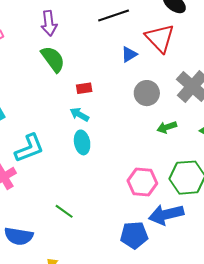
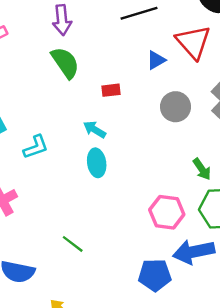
red rectangle: (84, 88) -> (111, 90), moved
green arrow: (167, 127) -> (202, 169), moved, turned -108
cyan L-shape: (29, 148) -> (36, 147), moved, size x0.7

